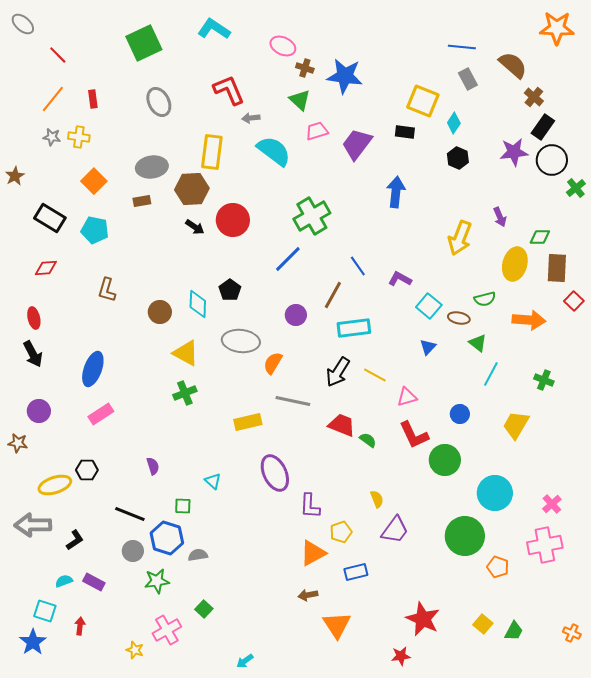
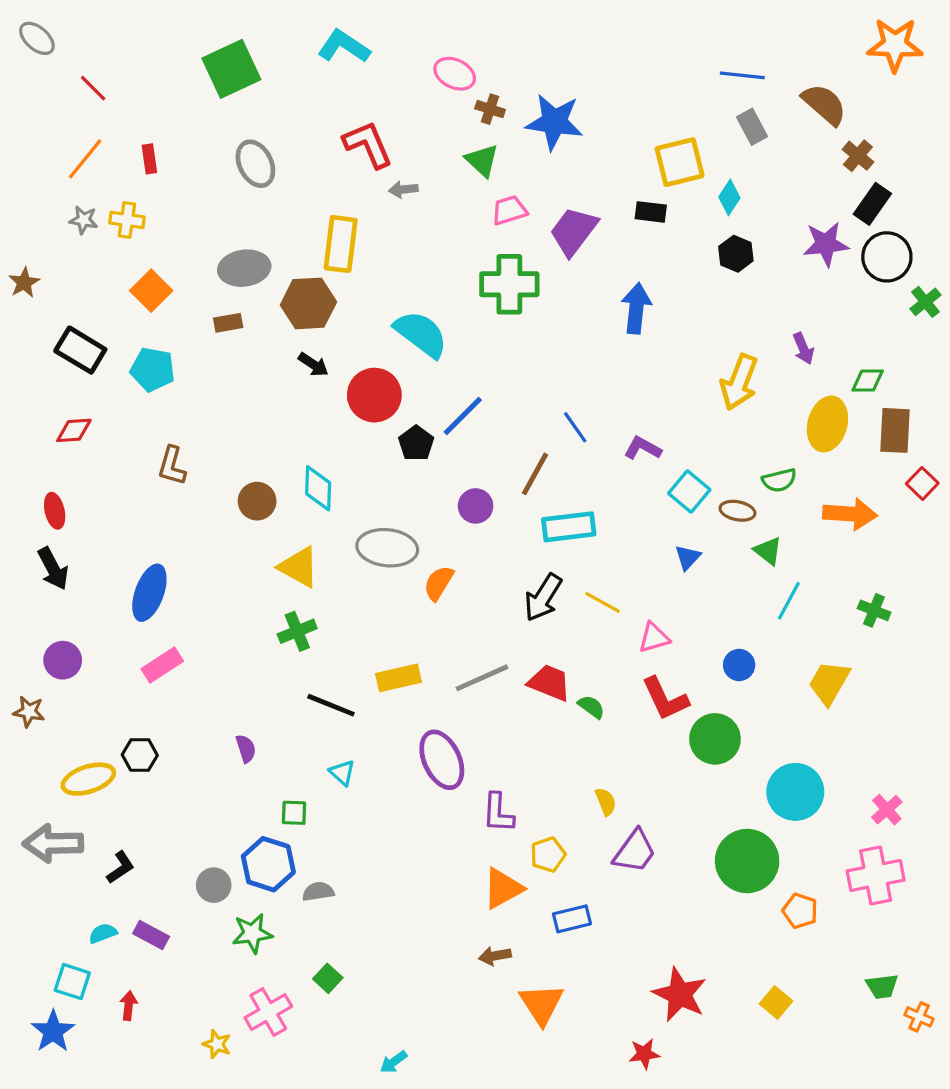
yellow square: (423, 101) -> (680, 162), turned -36
cyan semicircle: (274, 151) -> (421, 334), moved
green cross: (312, 216) -> (509, 284), moved, turned 30
red circle: (233, 220) -> (374, 395), moved
black pentagon: (230, 290) -> (416, 443), moved
gray line: (293, 401) -> (482, 678), moved, turned -36
black line: (130, 514) -> (331, 705), moved
green trapezoid: (514, 631) -> (882, 986), moved, turned 55

